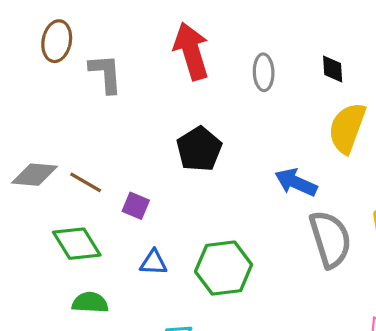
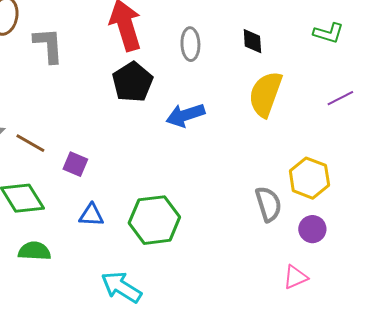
black pentagon: (199, 149) -> (132, 82), moved
blue arrow: (296, 182) -> (185, 115), moved, turned -42
gray semicircle: (330, 239) -> (268, 204), moved, size x0.7

